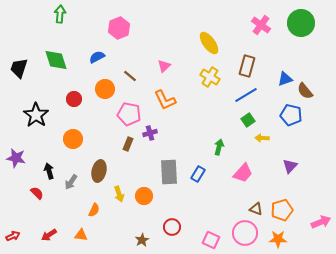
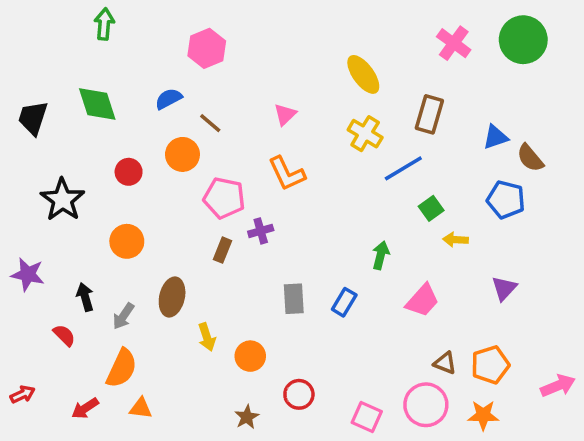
brown line: (130, 76) -> (210, 123), moved
blue line: (246, 95) -> (403, 168), moved
gray rectangle: (169, 172) -> (294, 299), size x0.7
orange circle: (144, 196) -> (250, 356), moved
orange semicircle: (94, 210) -> (122, 368), moved, size x1.6
red arrow: (13, 236) -> (23, 394), moved

